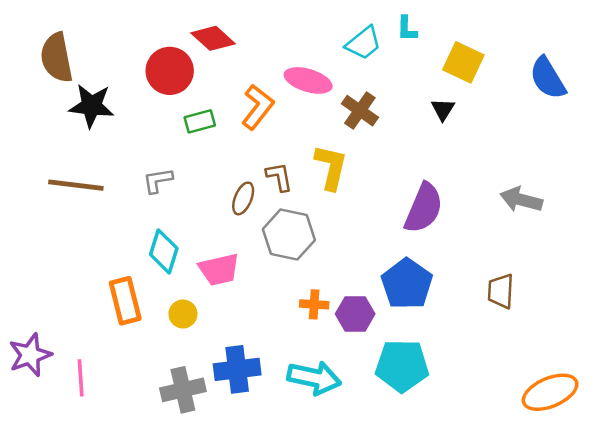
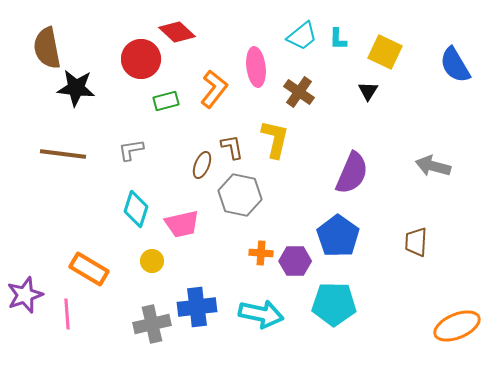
cyan L-shape: (407, 29) -> (338, 39), moved
pink ellipse: (308, 80) -> (256, 67), turned 66
orange rectangle: (125, 301) -> (89, 269), moved, turned -45

